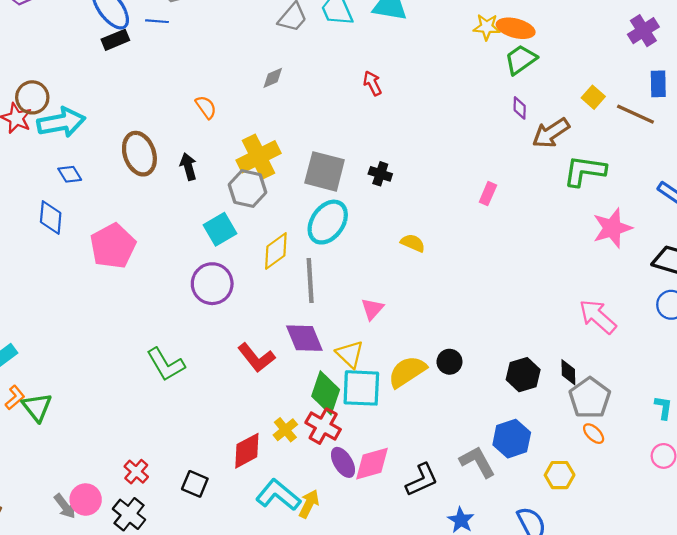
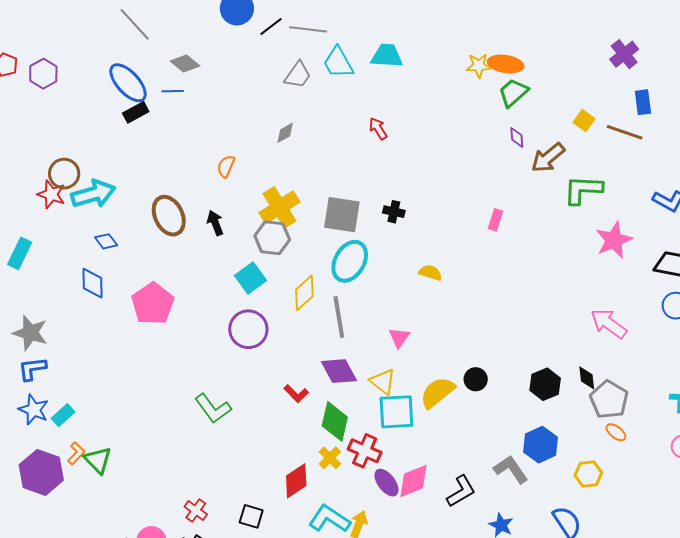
orange semicircle: (206, 107) -> (226, 166), turned -115
red L-shape: (256, 358) -> (296, 394), size x0.7
green diamond: (326, 393) -> (335, 421), moved

